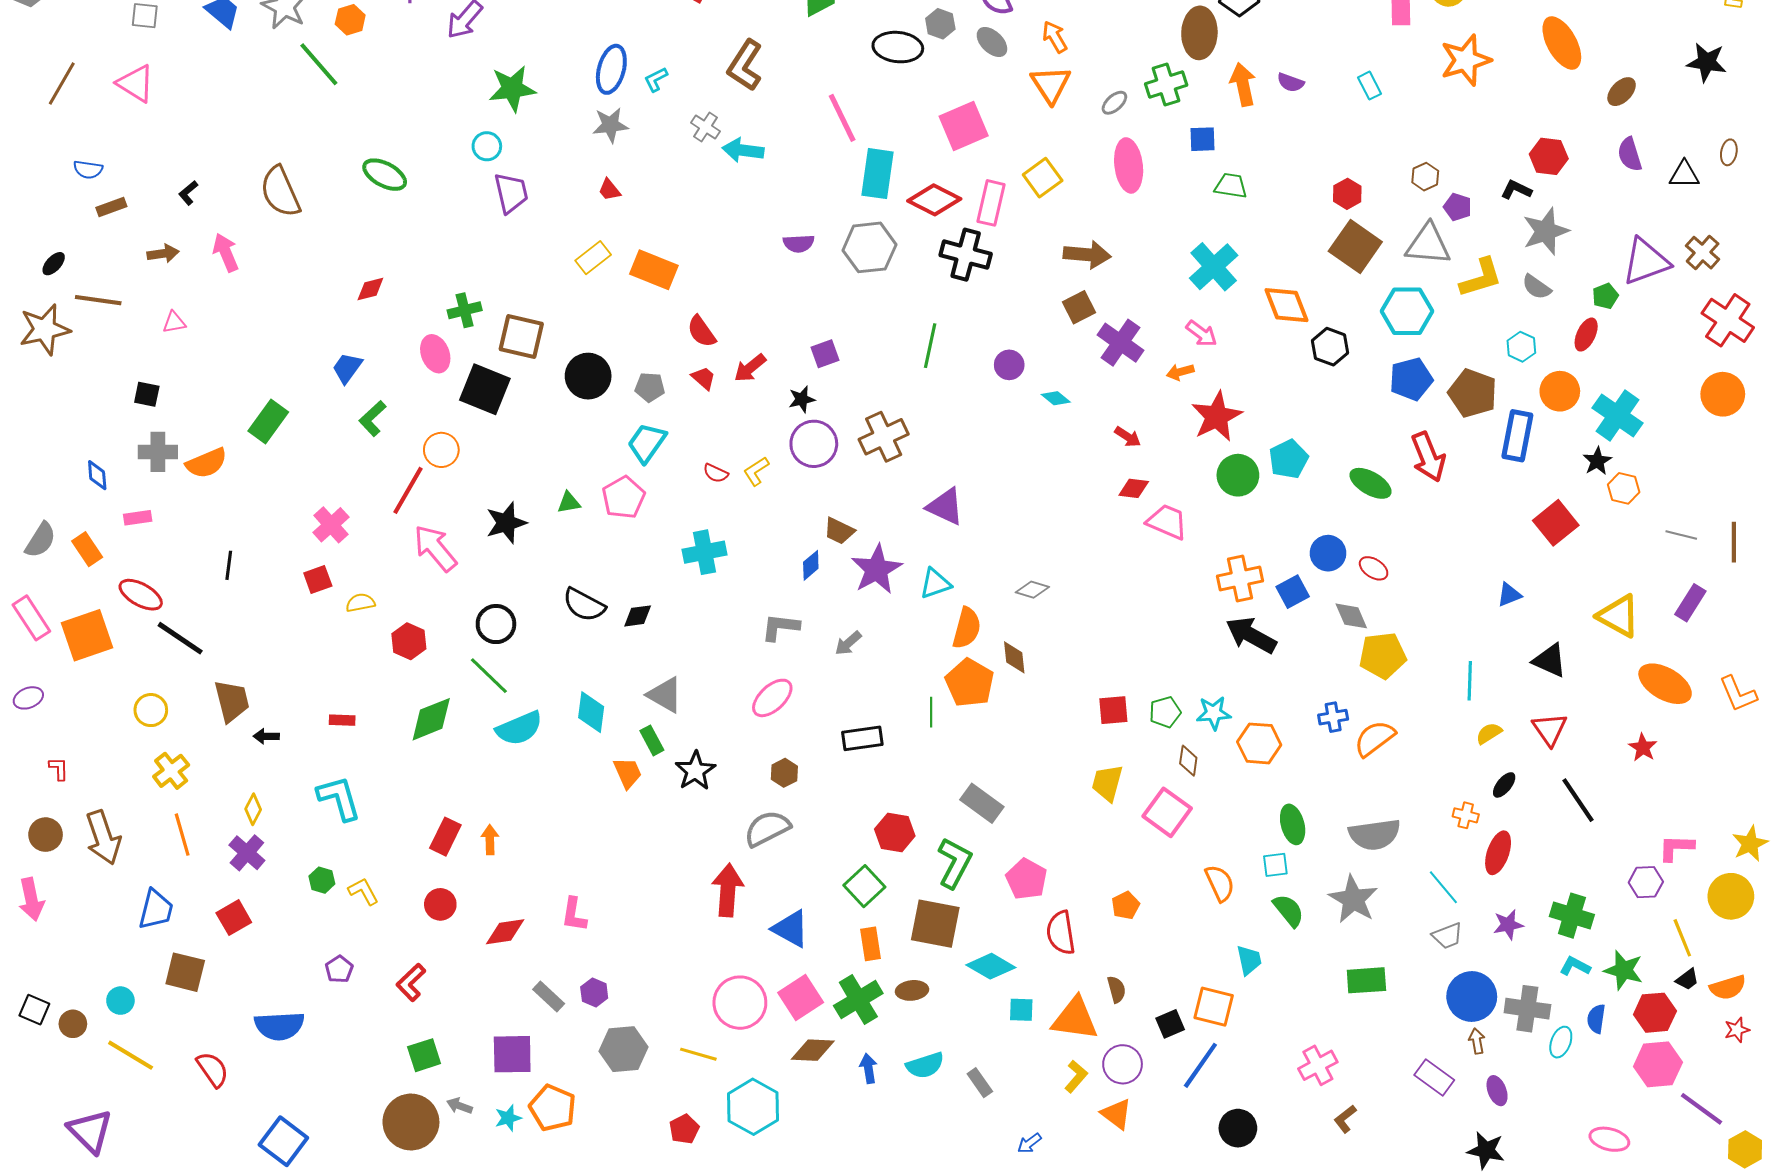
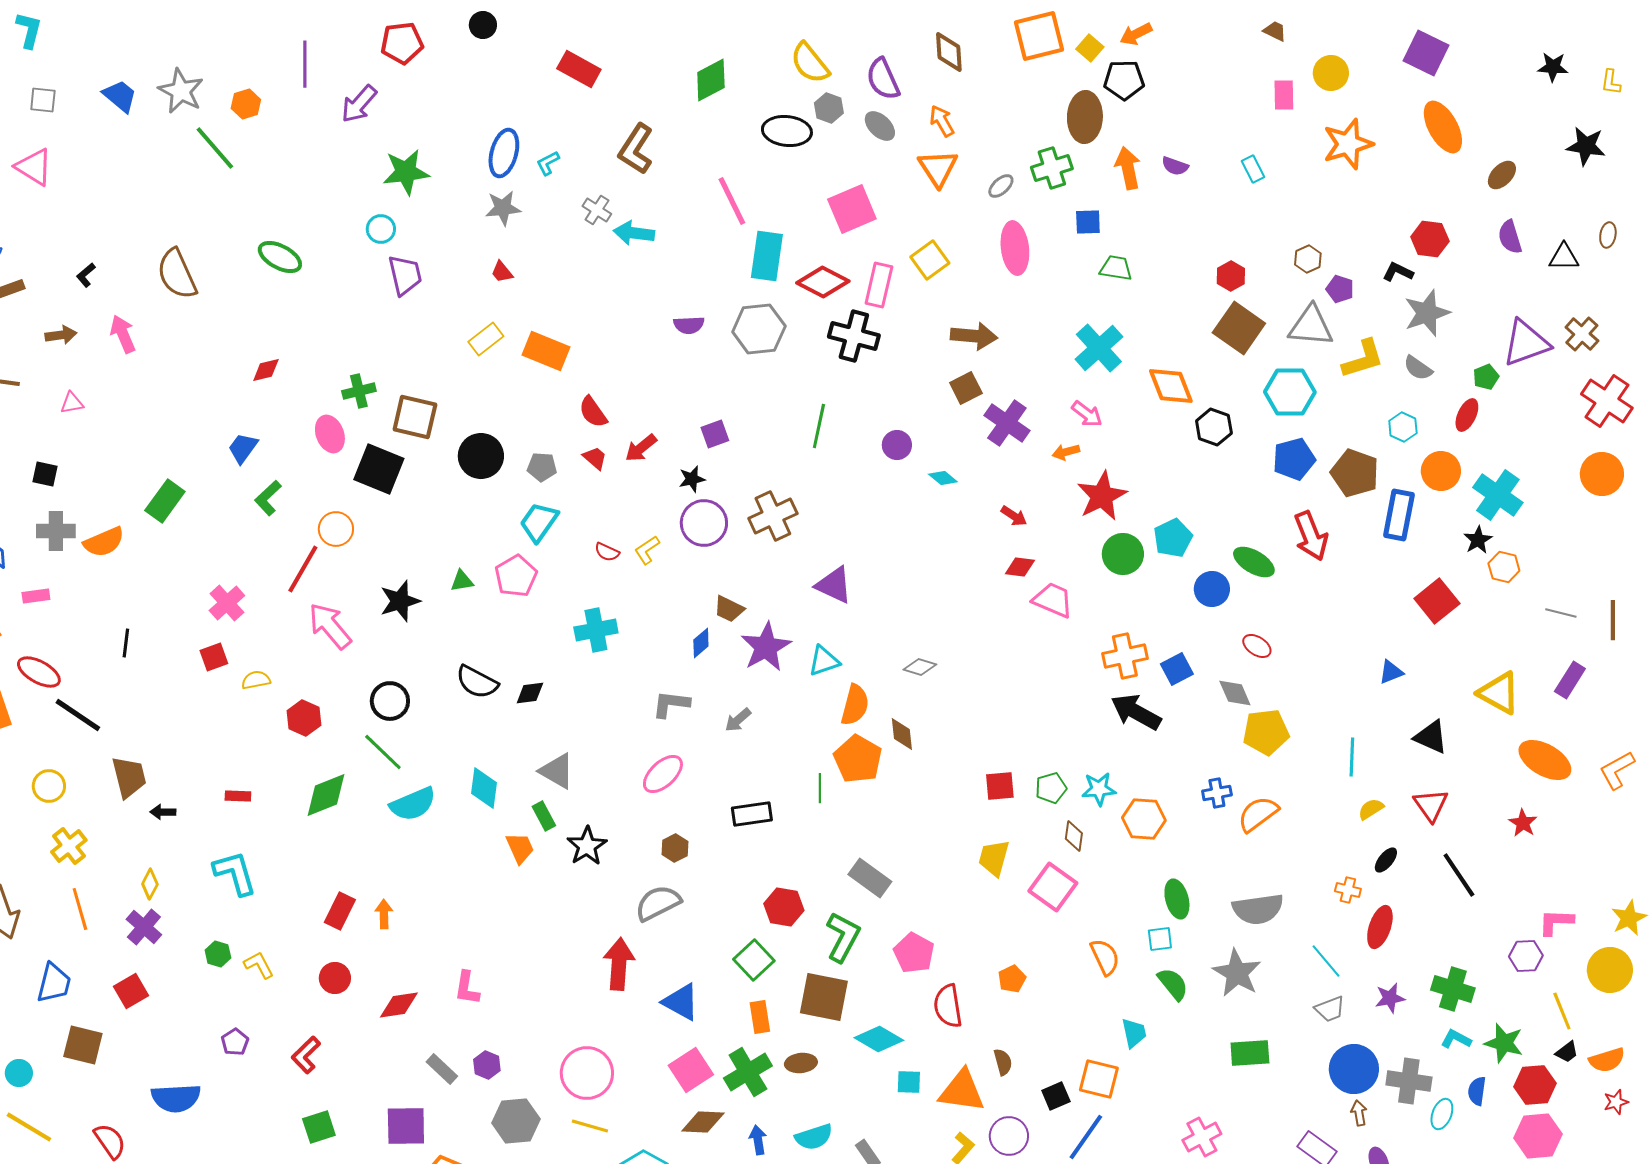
blue circle: (1328, 553) -> (1212, 589), moved
orange L-shape: (1738, 694) -> (1617, 770), turned 84
pink circle: (740, 1003) -> (587, 1073), moved

